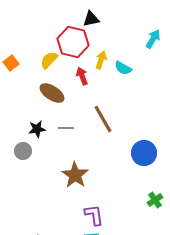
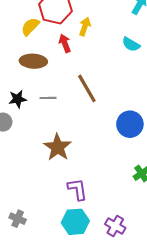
cyan semicircle: (123, 68) -> (131, 44), moved
brown ellipse: (52, 93) -> (33, 61), turned -30

